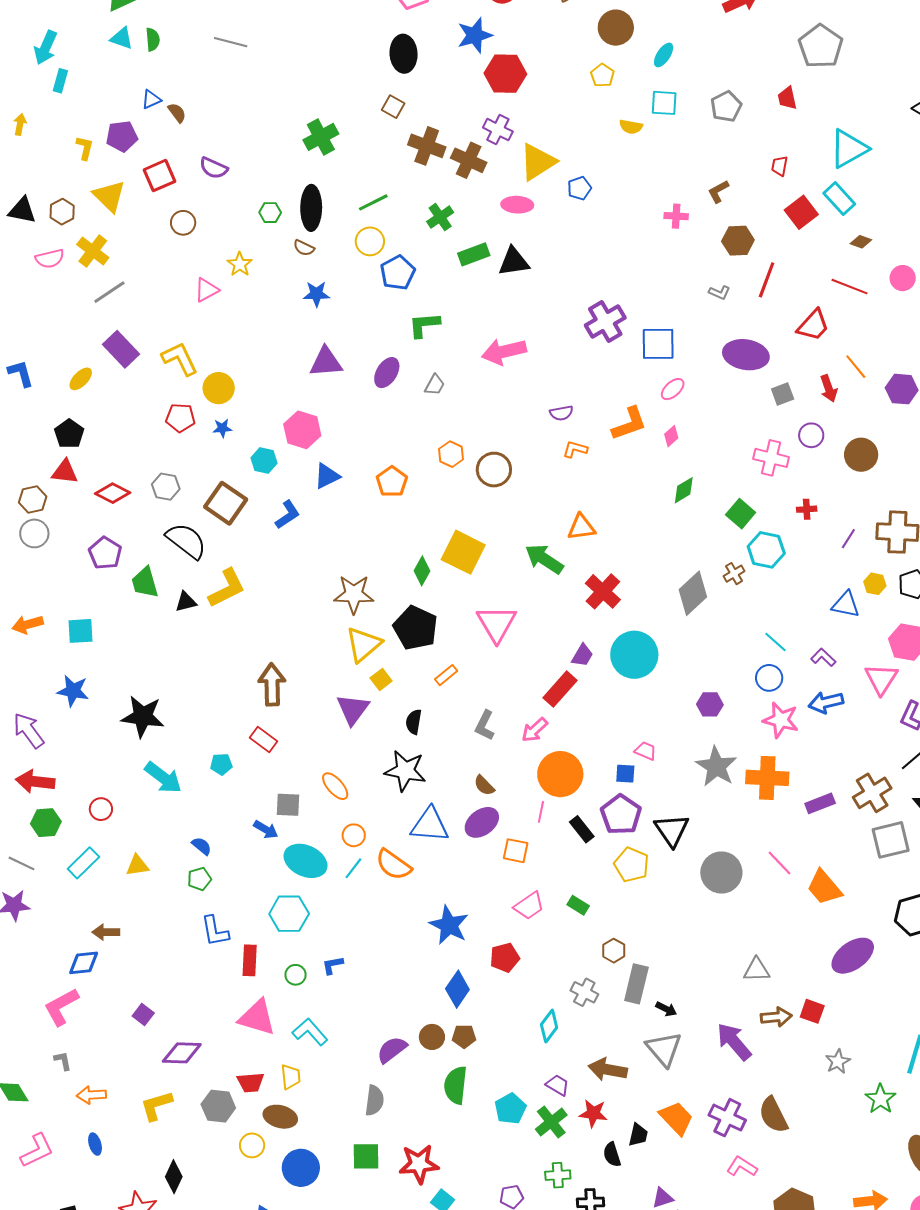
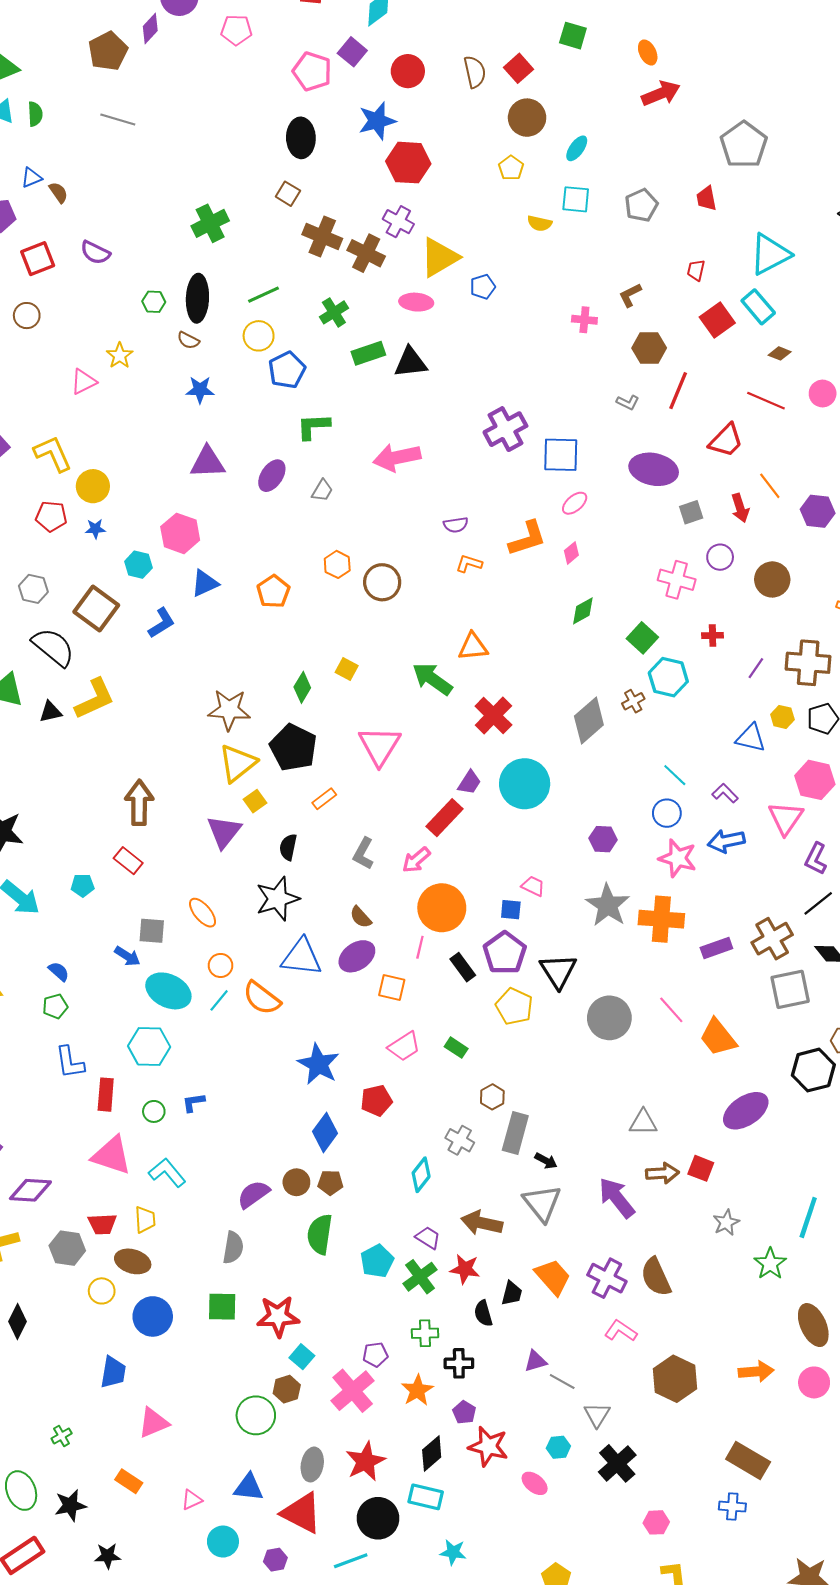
brown circle: (183, 223) -> (27, 316), moved
yellow square: (463, 552) -> (347, 669), size x0.5
black star: (405, 771) -> (277, 899), turned -30

